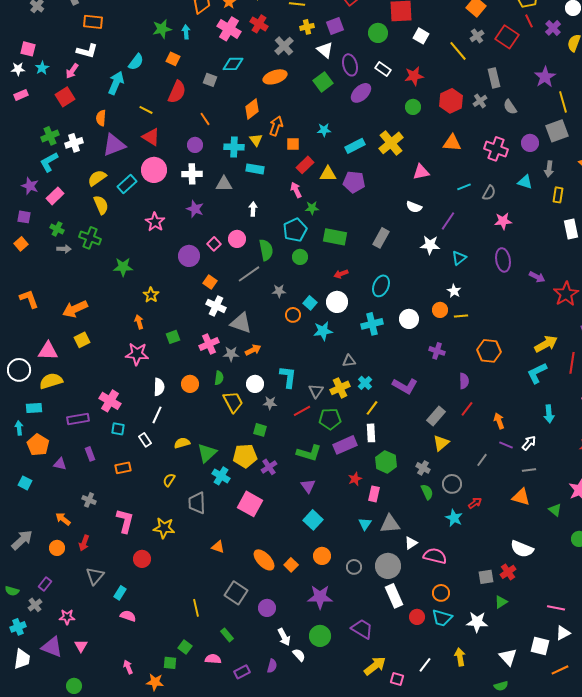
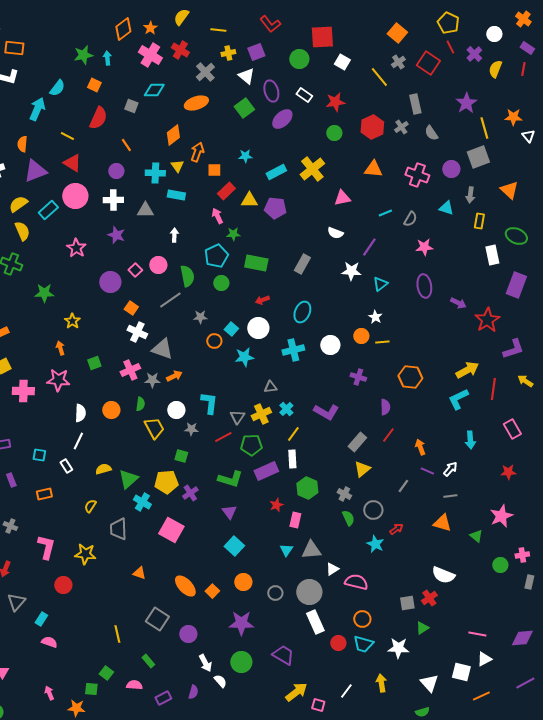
pink cross: (110, 401) -> (23, 391), moved, turned -30

